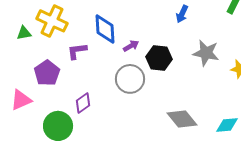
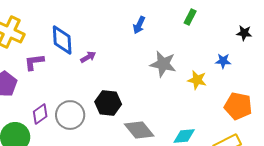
black hexagon: (159, 58) -> (108, 103), moved
gray circle: (130, 79) -> (70, 115), moved

